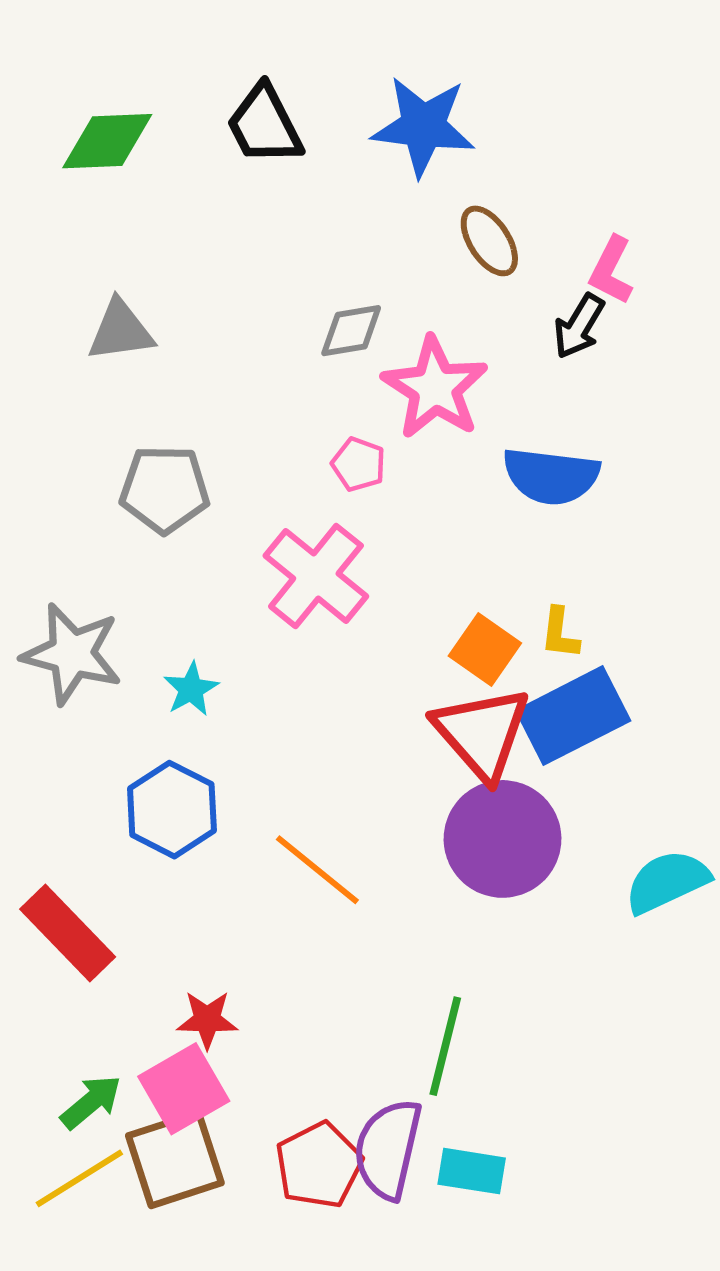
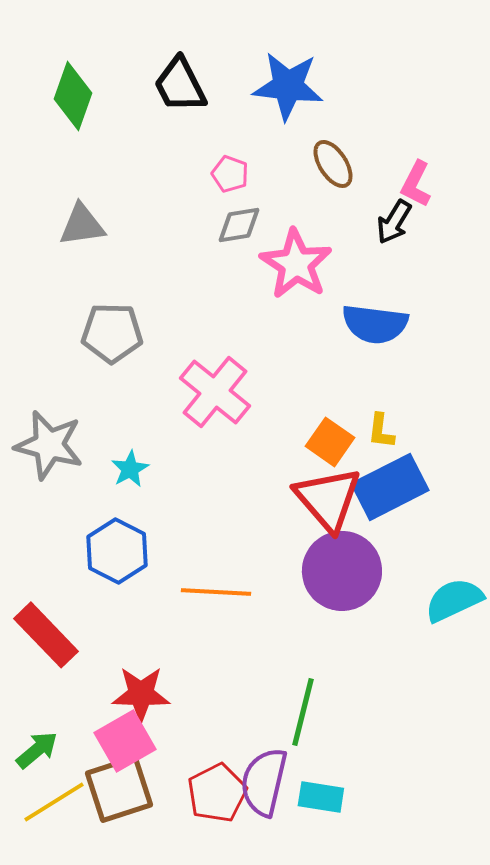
green diamond: (107, 141) -> (73, 96), turned -68
pink pentagon: (359, 464) -> (230, 174), moved
orange line: (317, 870) -> (216, 592), turned -36
red star: (207, 1020) -> (141, 694), size x1.4
green arrow: (91, 1102) -> (37, 750), moved

